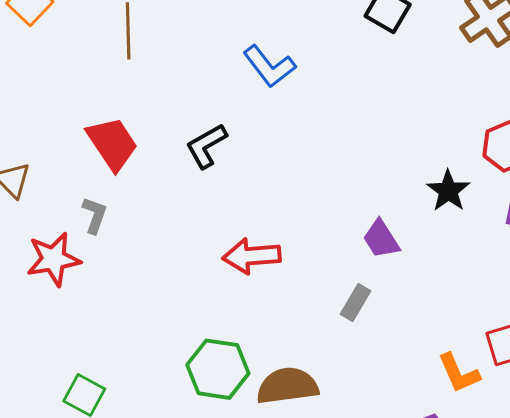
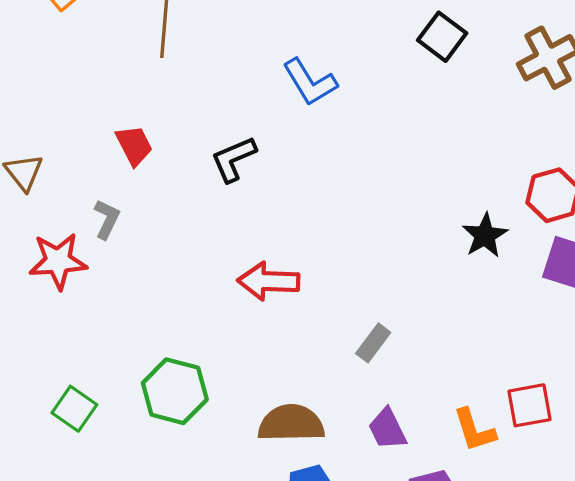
red trapezoid: (112, 144) -> (134, 145), size x0.7
purple trapezoid: (381, 239) -> (387, 429), moved
green hexagon: (218, 369) -> (175, 391), moved

